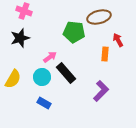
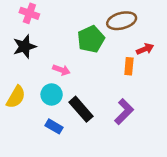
green pentagon: (74, 32) -> (91, 39), turned -30
red arrow: (118, 40) -> (145, 49), turned 96
pink arrow: (50, 57) -> (61, 70), turned 56
black rectangle: (66, 73) -> (81, 109), moved

